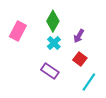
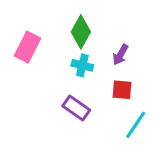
cyan cross: (54, 43) -> (82, 65), turned -32
red square: (80, 59) -> (122, 90), turned -32

